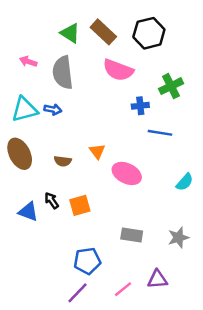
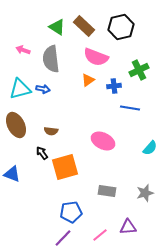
orange triangle: (97, 151) -> (88, 80), moved, turned 32
black arrow: (52, 201) -> (42, 153), moved
orange square: (80, 205) -> (65, 167), size x1.5
blue triangle: (28, 212) -> (12, 174), moved

